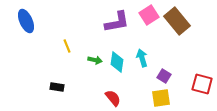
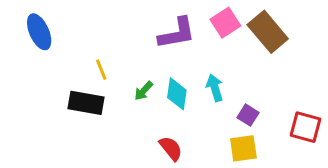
green arrow: (95, 60) -> (144, 91), turned 120
black rectangle: (57, 87) -> (86, 103), moved, size x1.6

